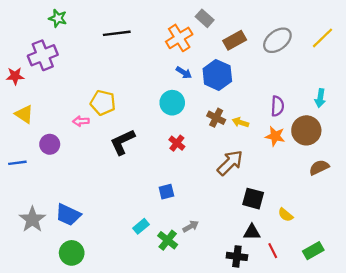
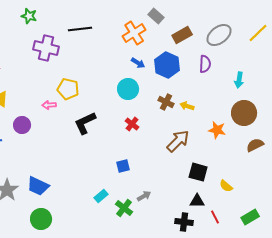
purple cross: (43, 55) -> (46, 48), moved, turned 35
cyan arrow: (320, 98) -> (239, 80), moved
purple semicircle: (277, 106) -> (205, 64), moved
orange star: (275, 136) -> (217, 130), moved

